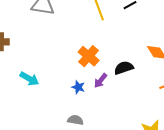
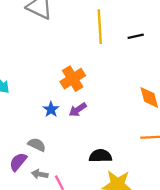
black semicircle: (124, 68) -> (100, 156), moved

